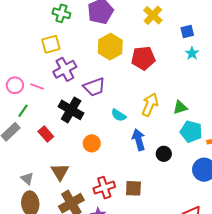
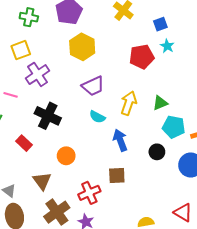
red pentagon: (143, 58) -> (142, 57), moved
purple trapezoid: (94, 87) -> (93, 86), moved
orange circle: (92, 143) -> (66, 156), moved
black circle: (164, 154) -> (157, 152), moved
brown square: (133, 188) -> (117, 176), moved

